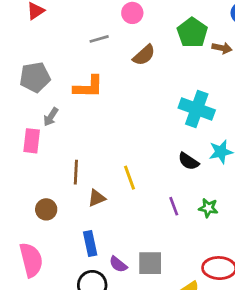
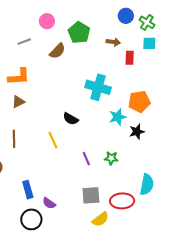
green pentagon: (192, 33) -> (79, 33), moved
black semicircle: (189, 161) -> (71, 119), moved
brown triangle: (97, 198) -> (18, 102), moved
gray square: (150, 263) -> (91, 195), moved

